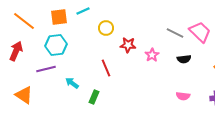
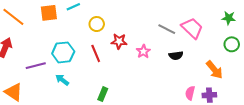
cyan hexagon: (56, 45) -> (63, 52), moved
red line: (106, 68) -> (96, 53), moved
pink semicircle: (183, 96) -> (190, 93), moved, turned 96
green rectangle: (94, 97) -> (103, 94), moved

